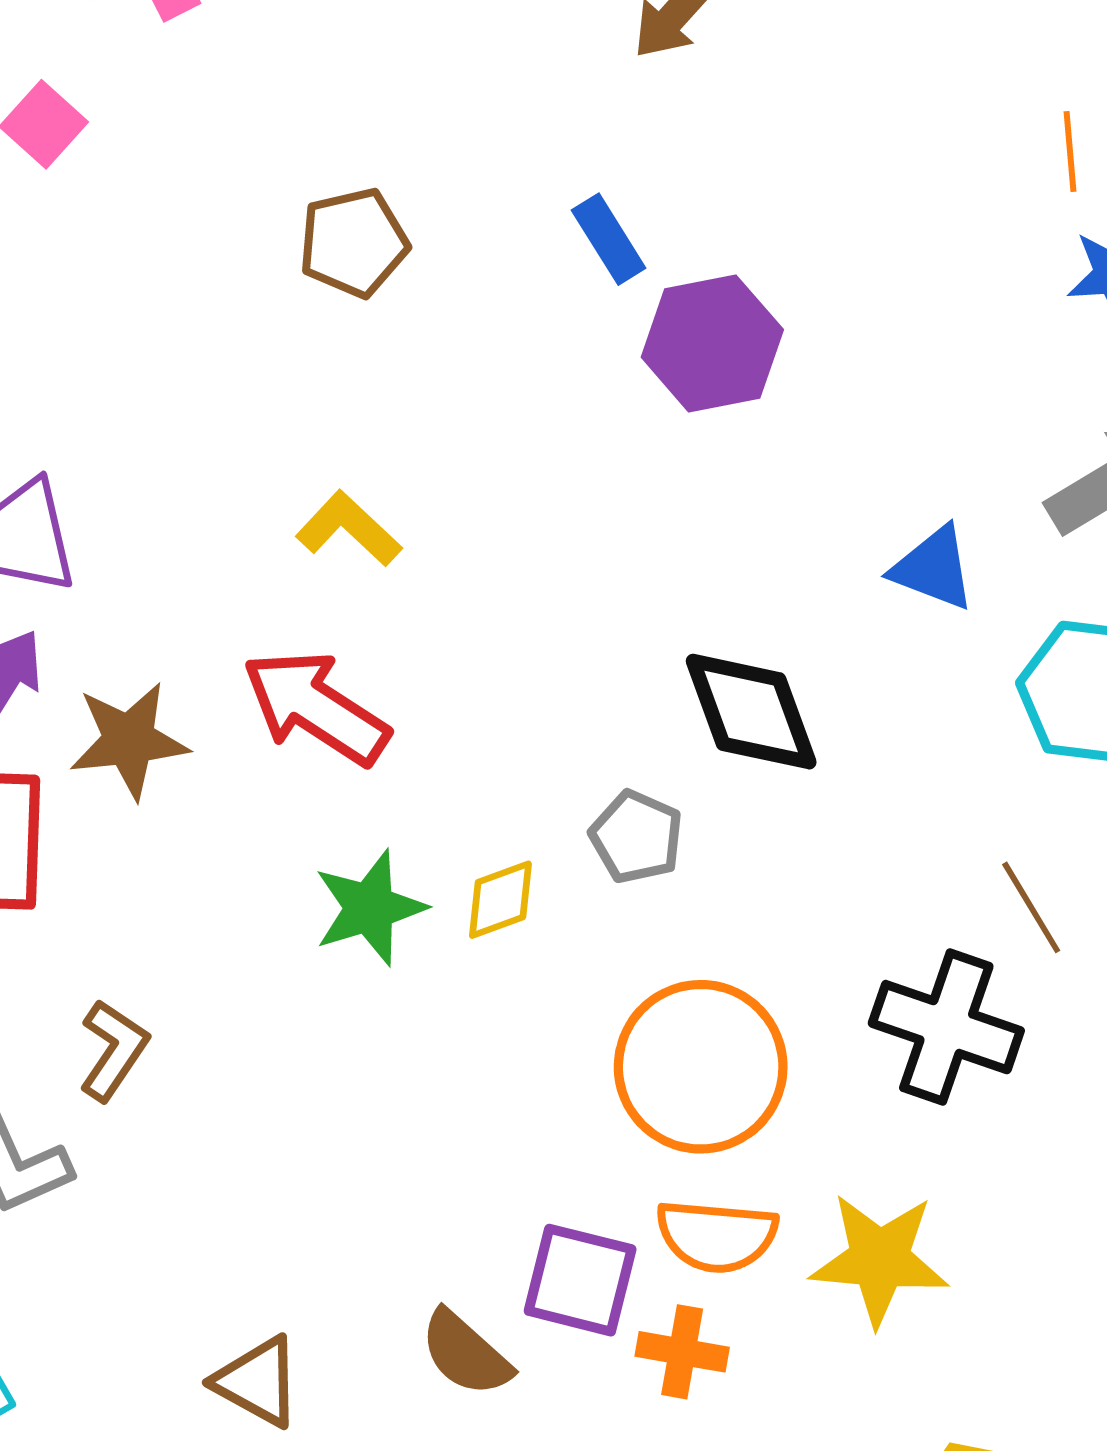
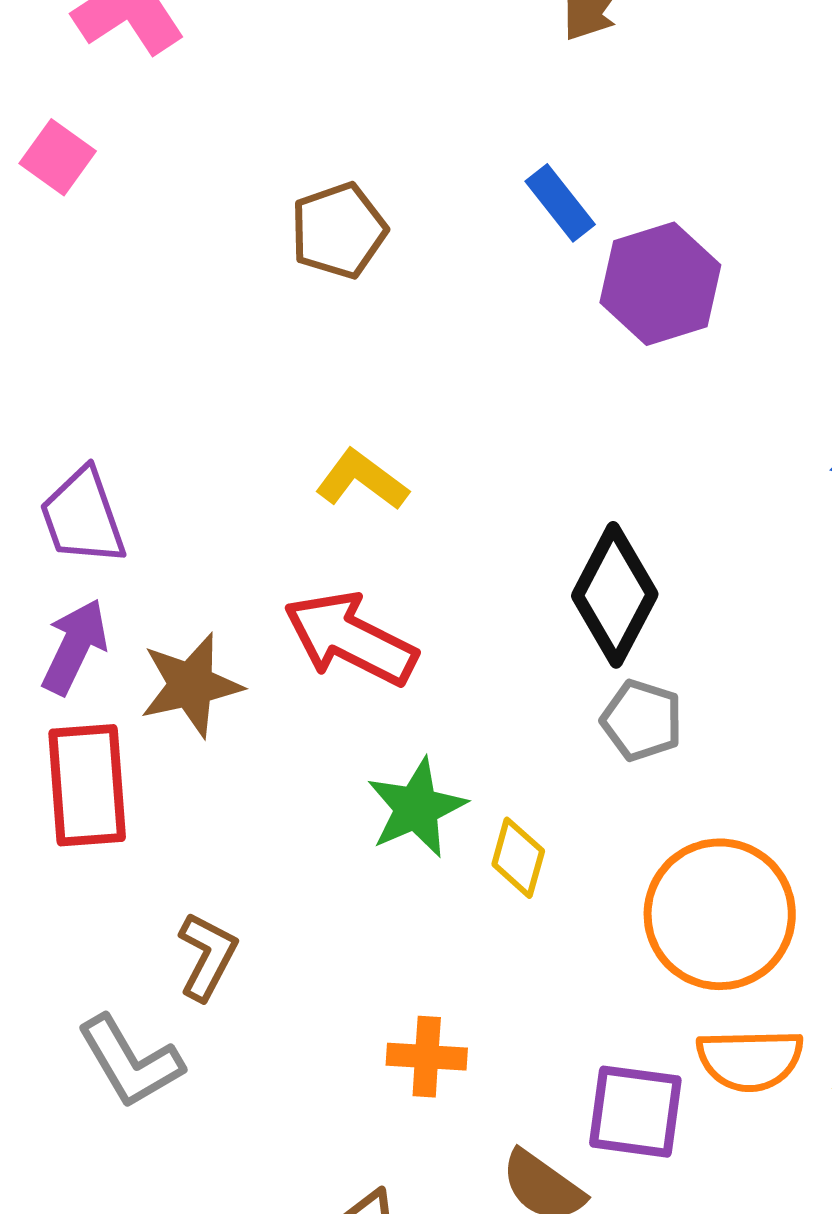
black diamond: (751, 712) -> (615, 595), moved, turned 54
yellow diamond: (500, 900) -> (518, 858), moved, turned -48
orange cross: (682, 1352) -> (427, 1057), moved

